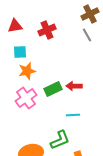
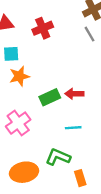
pink cross: (26, 98) -> (18, 123), moved
green L-shape: (60, 140) -> (58, 157), turned -135

